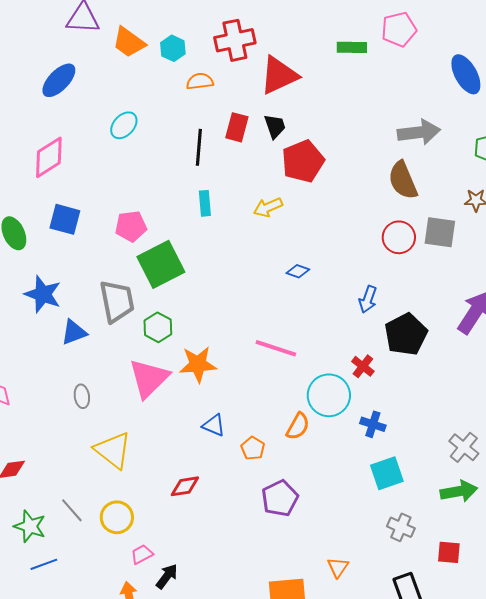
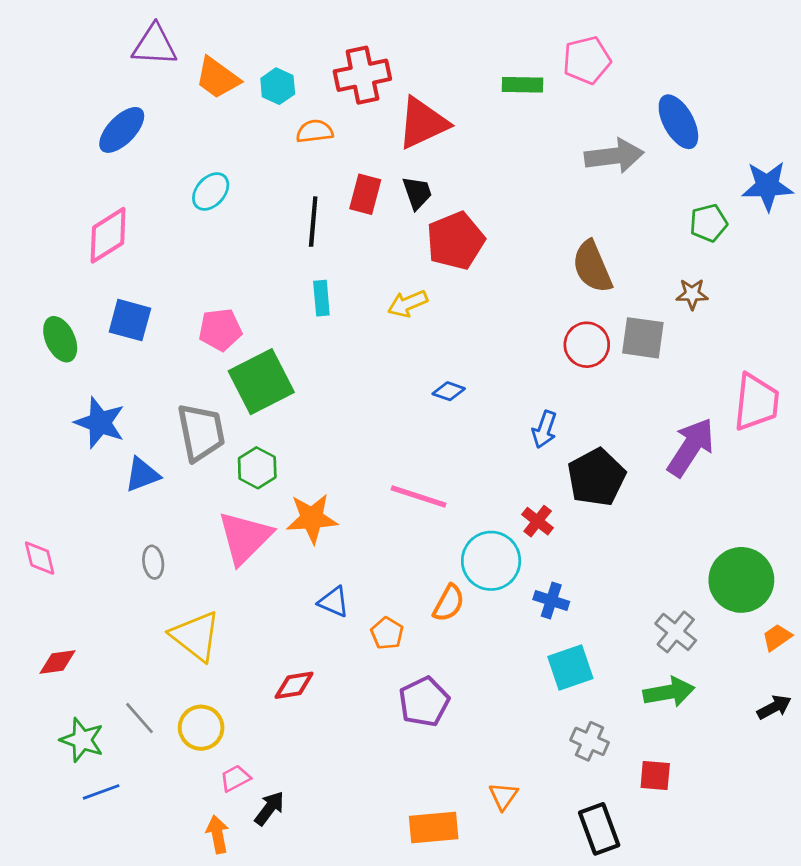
gray arrow: (419, 132) -> (614, 156), moved

